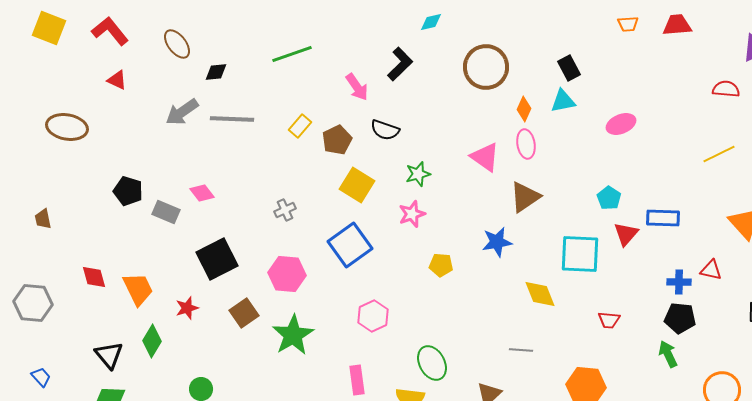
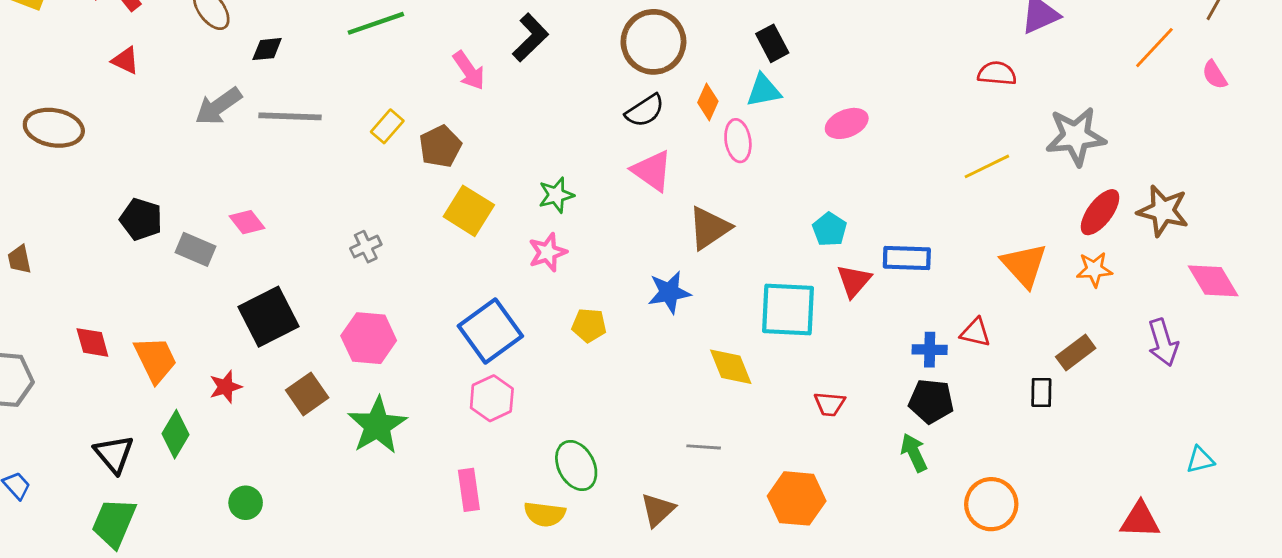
black semicircle: (385, 130) -> (645, 111), moved, turned -52
pink ellipse: (526, 144) -> (738, 141), moved
blue square: (350, 245) -> (490, 331), moved

